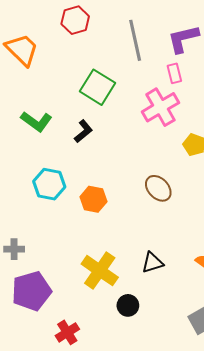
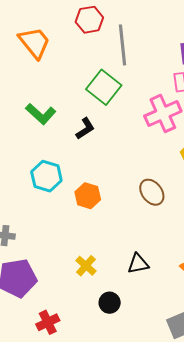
gray line: (135, 40) -> (122, 45), moved
yellow cross: (100, 271) -> (86, 266), size x0.6

